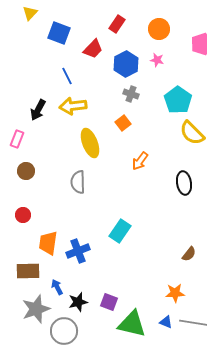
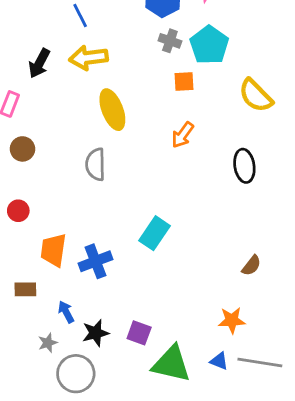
cyan pentagon: (178, 100) -> (209, 45), moved
orange square: (123, 123) -> (184, 82), moved, turned 35
brown rectangle: (28, 271) -> (25, 289), size x0.7
gray star: (36, 309) -> (48, 343), moved, size x0.5

